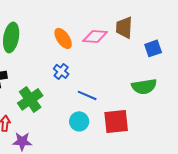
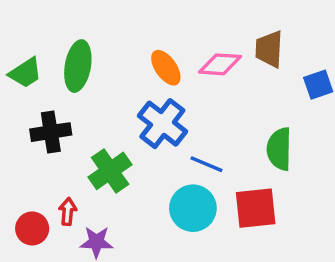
blue cross: (61, 71) -> (162, 124), size x1.8
green semicircle: (144, 86) -> (279, 149), moved, turned 100
cyan circle: (79, 121) -> (193, 208), size x1.4

